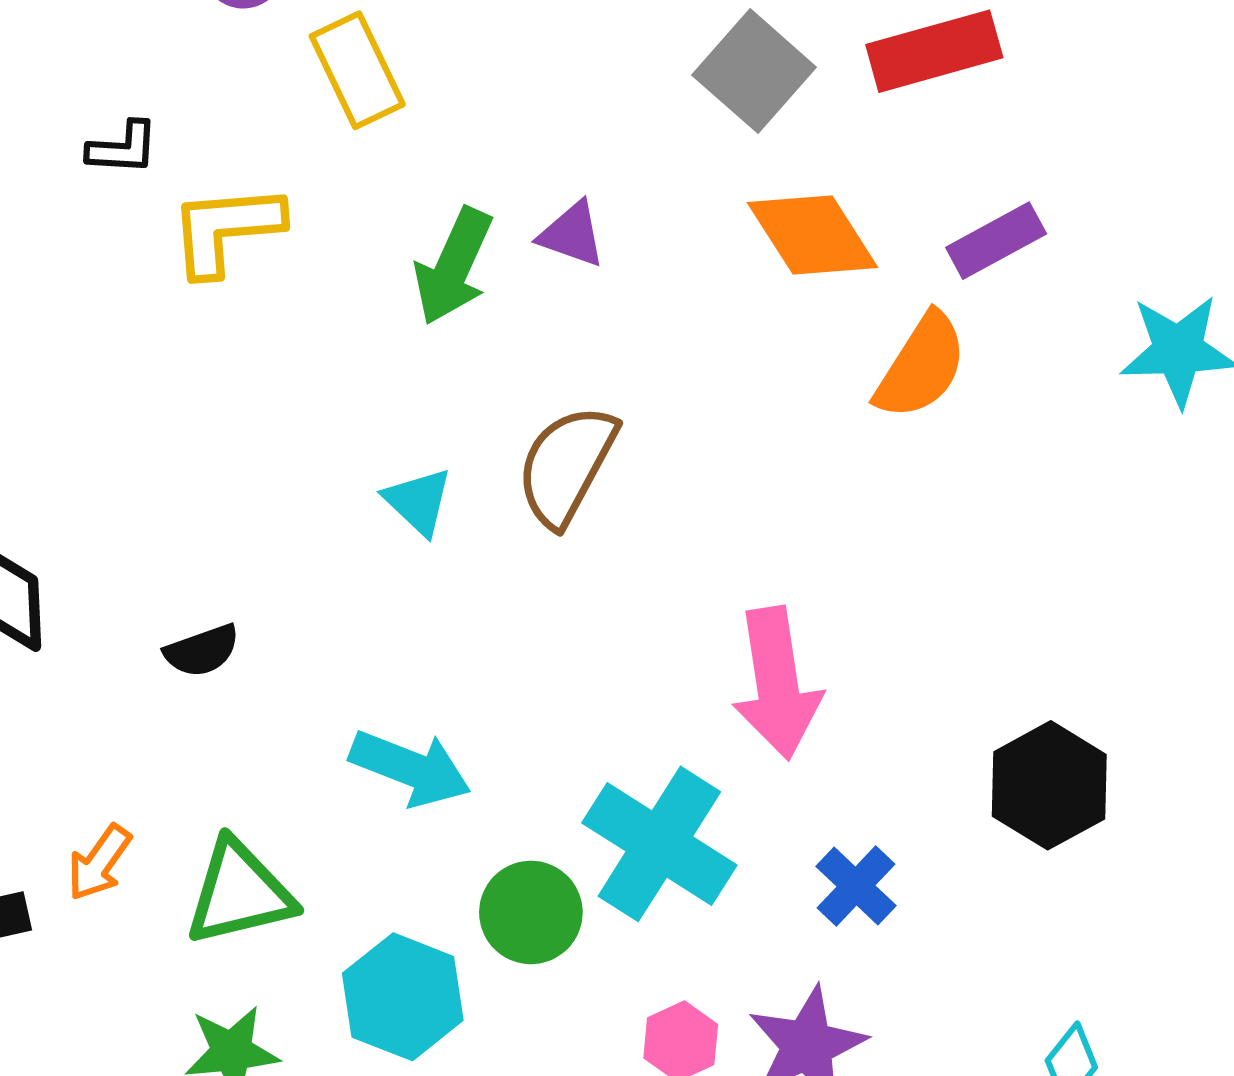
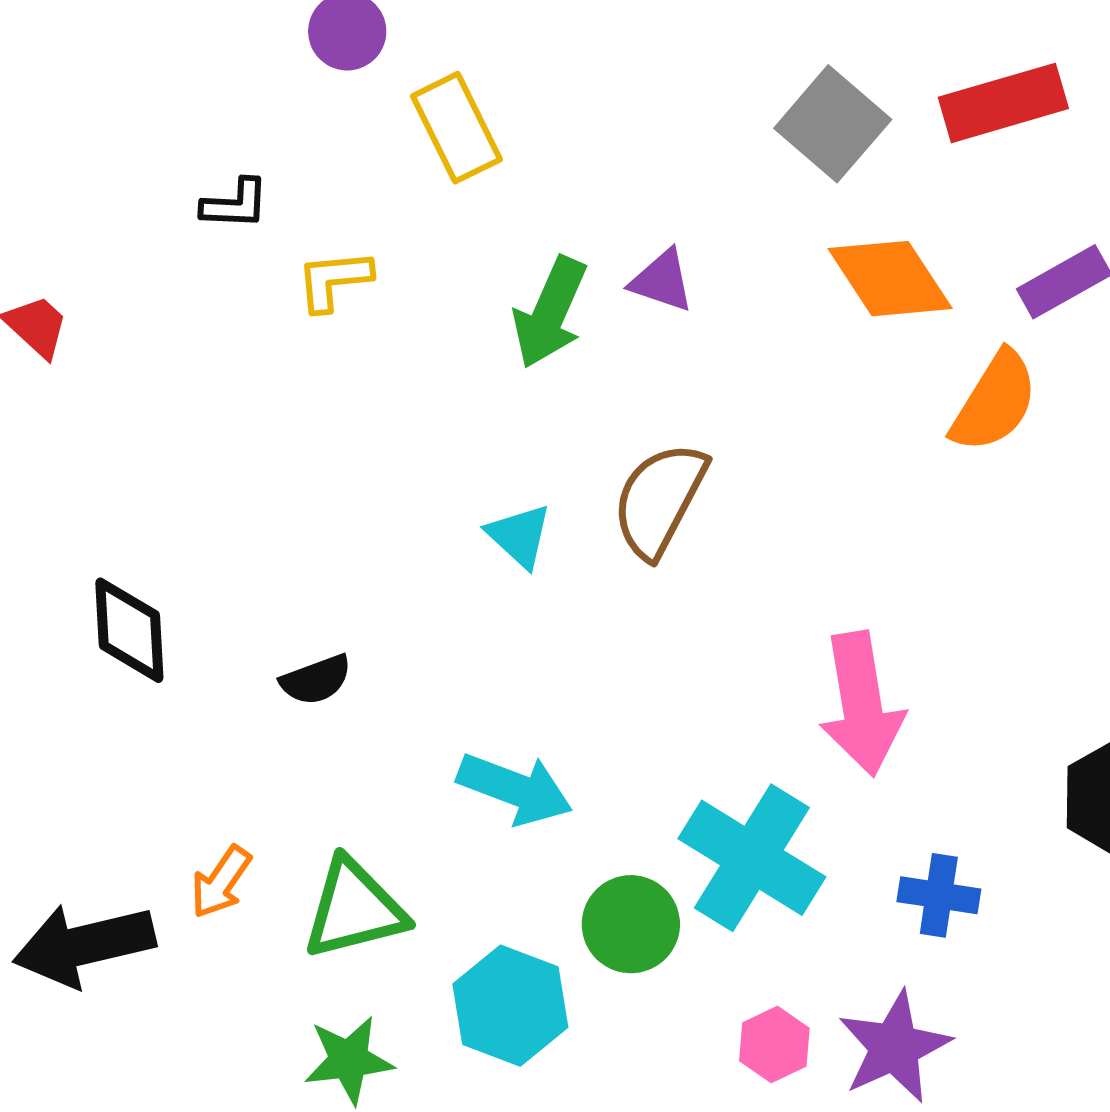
yellow L-shape: (226, 229) -> (334, 280), size x0.7
blue cross: (856, 886) -> (939, 895), turned -34

